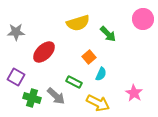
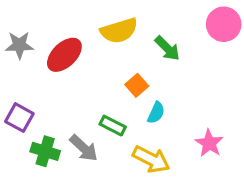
red ellipse: (44, 52) -> (64, 55), moved

